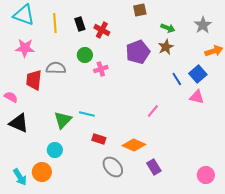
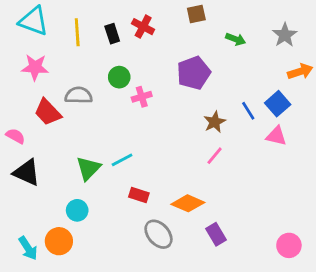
red cross: (102, 30) -> (143, 27), moved
brown star: (166, 47) -> (215, 122), moved
red trapezoid: (34, 80) -> (48, 112), turned -50
cyan line: (87, 114) -> (122, 160), turned -42

